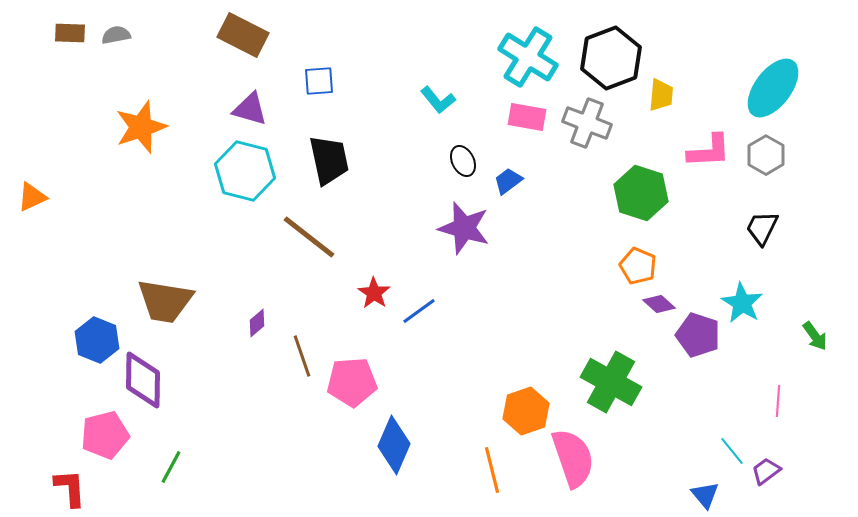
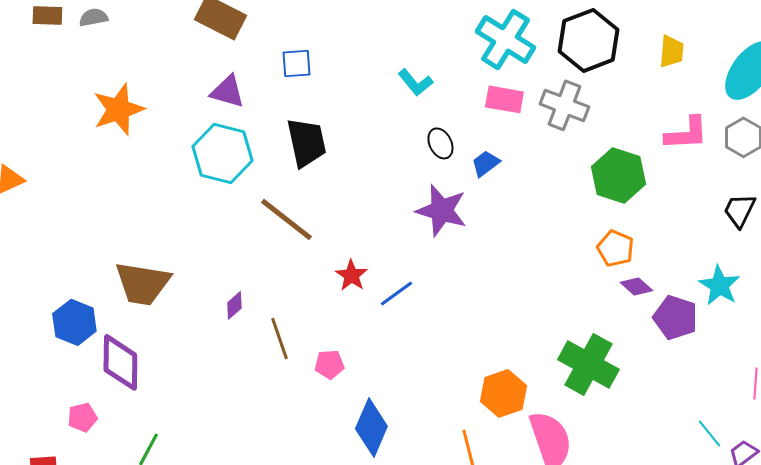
yellow trapezoid: (661, 95) -> (671, 51), moved
pink pentagon: (352, 382) -> (329, 364), size x0.6
pink pentagon: (105, 435) -> (82, 417), size x0.6

